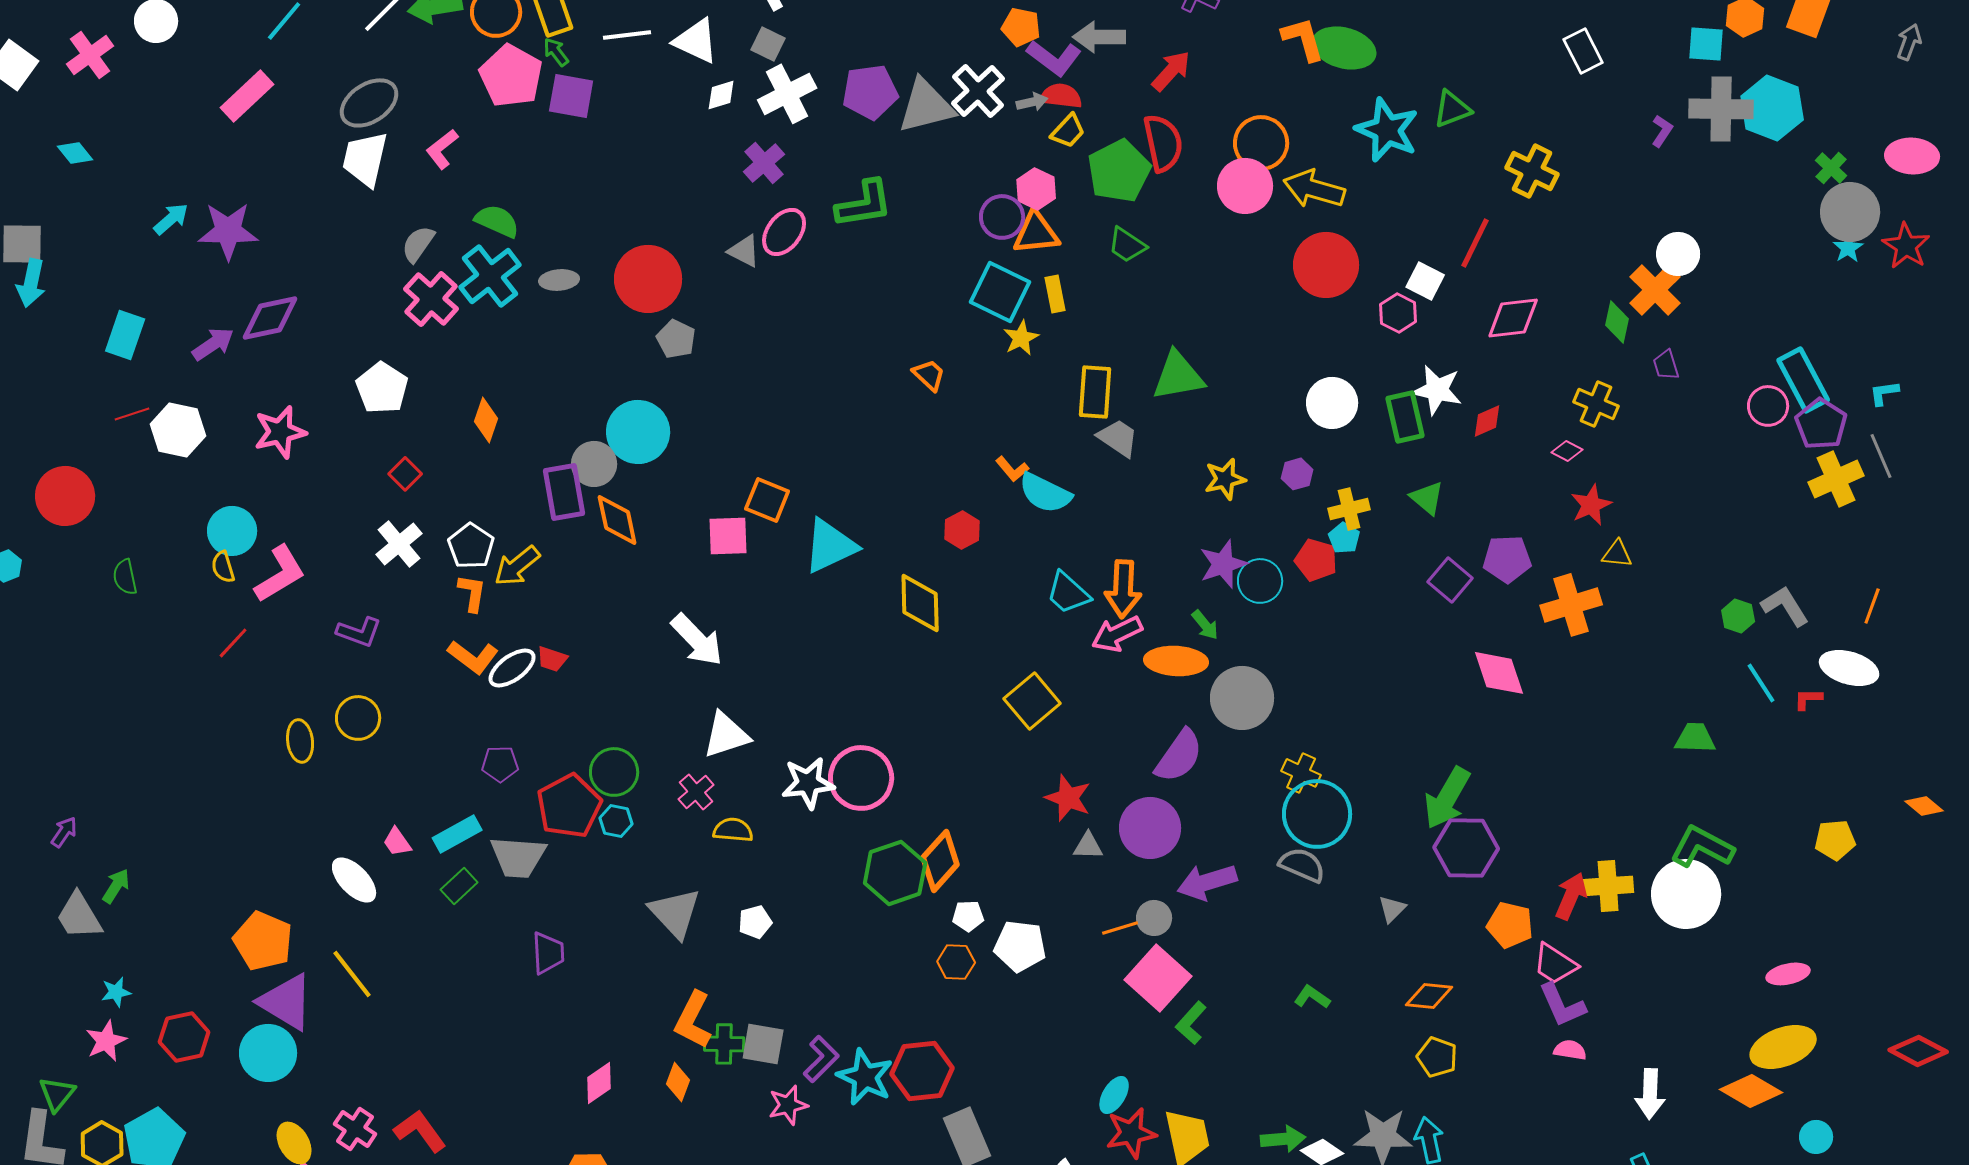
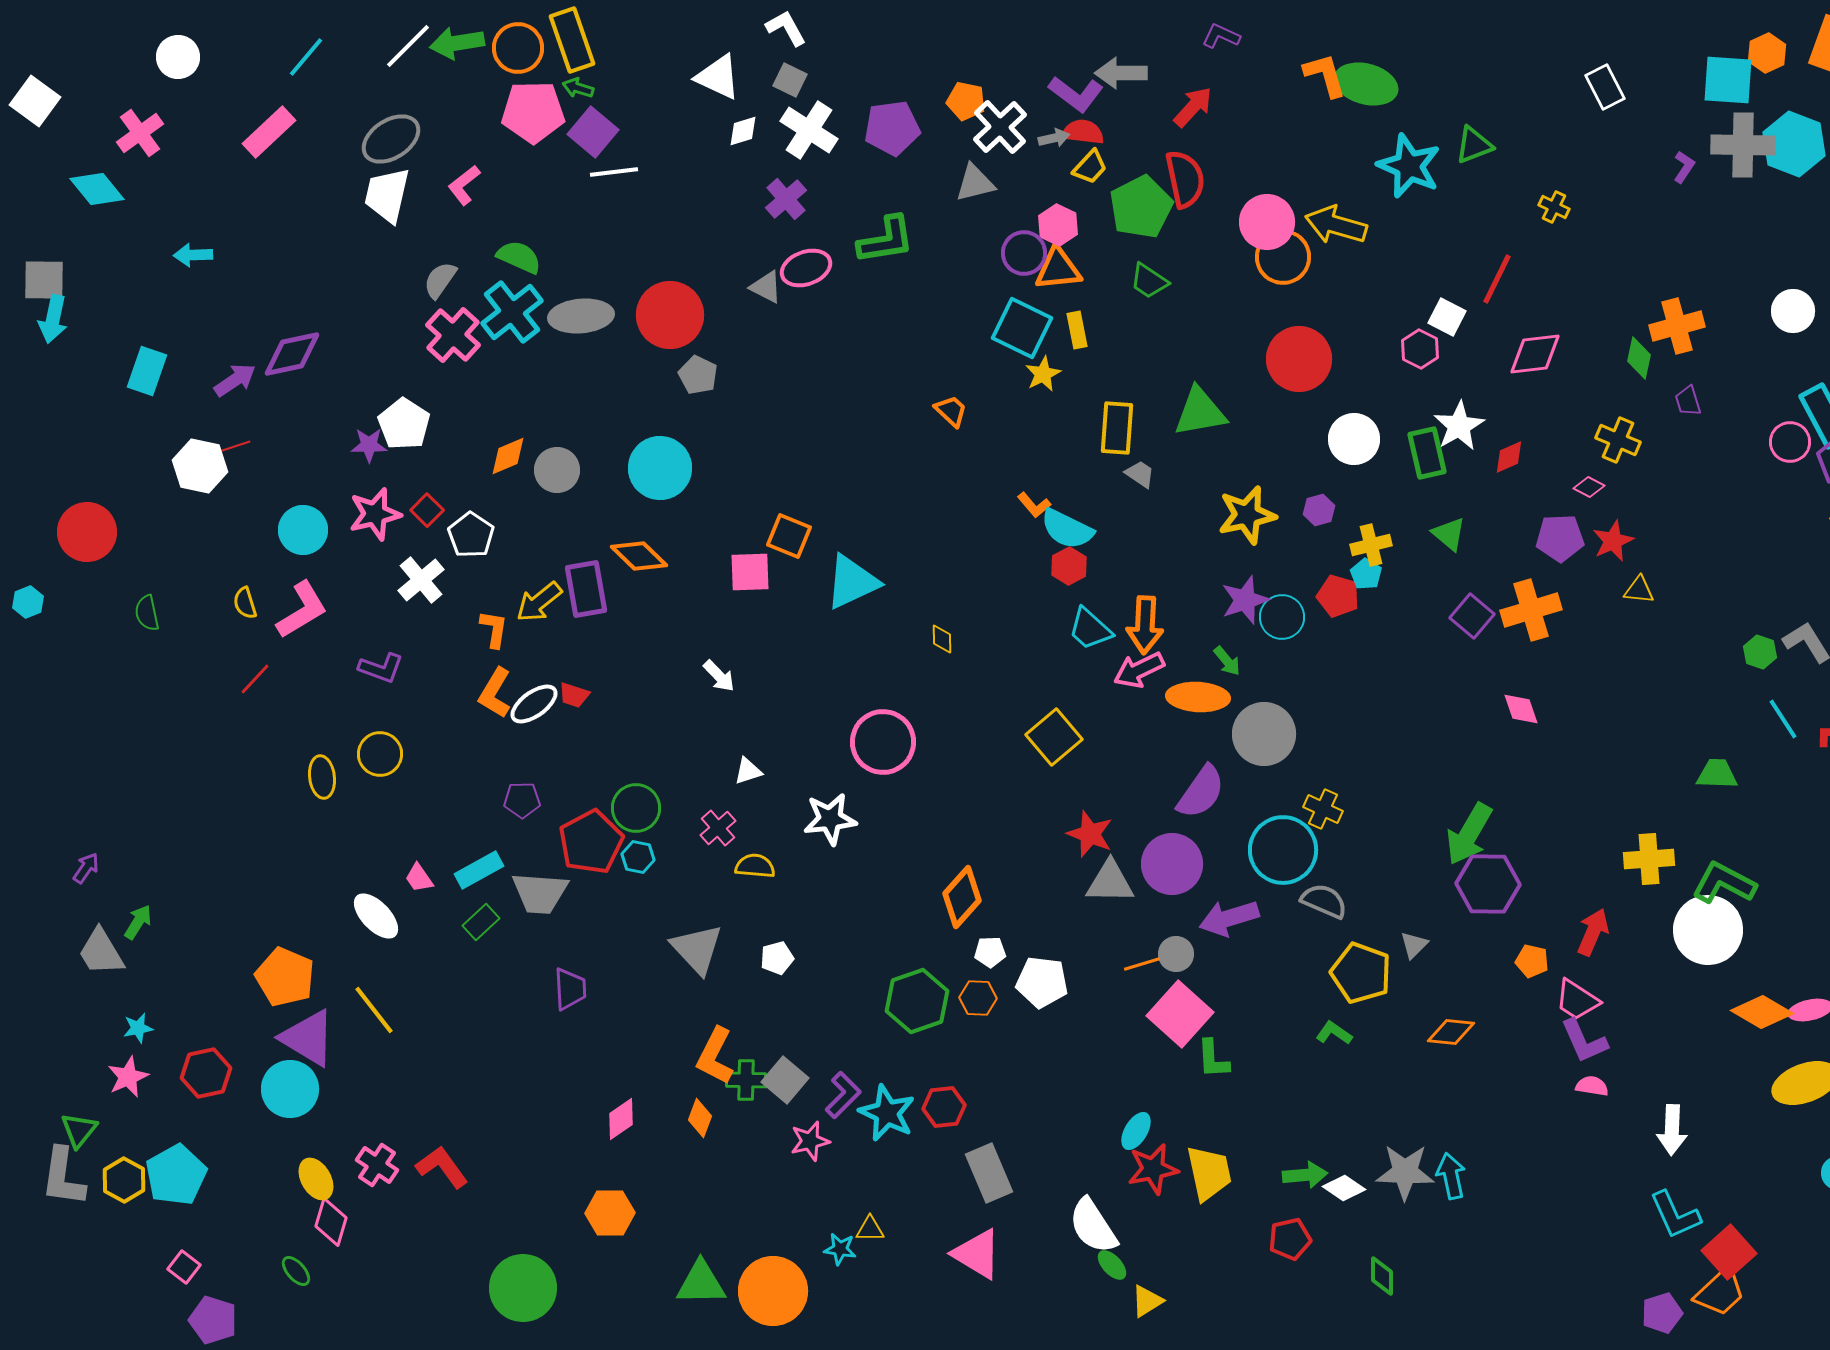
orange pentagon: (1021, 27) -> (966, 101), moved
white line: (627, 35) -> (614, 172), moved
cyan square: (1706, 44) -> (1728, 80), size x1.4
green arrow: (556, 52) -> (578, 88), turned -36
pink cross: (90, 55) -> (140, 133), moved
pink pentagon: (511, 76) -> (533, 112), turned -30
white cross: (787, 94) -> (809, 130), turned -30
purple square: (571, 96) -> (593, 132), turned 30
gray triangle: (926, 106) -> (975, 183), moved, size x0.7
orange circle: (1261, 143) -> (1283, 257), moved
cyan diamond: (75, 153) -> (97, 189), size x1.5
yellow cross: (1532, 171) -> (1554, 207), size x0.6
cyan arrow: (171, 219) -> (193, 255), turned -141
purple star: (228, 231) -> (369, 445), moved, size x0.6
pink ellipse: (784, 232) -> (806, 268), turned 33
white circle: (1678, 254) -> (1793, 311), moved
red circle: (1326, 265) -> (1299, 359), moved
gray ellipse: (559, 280) -> (581, 316), size x1.6
orange cross: (1655, 290) -> (1677, 326), turned 30
white star: (1437, 390) -> (1459, 426), turned 30
red line: (132, 414) -> (233, 447), moved
orange diamond: (486, 420) -> (508, 456), turned 48
pink star: (280, 432) -> (375, 514), moved
gray trapezoid: (1118, 438) -> (1140, 474), size x0.7
gray circle: (594, 464) -> (557, 470), moved
yellow star: (1225, 479) -> (1247, 515), size x1.4
purple rectangle: (564, 492) -> (586, 589), moved
orange diamond: (617, 520) -> (639, 556), turned -34
red hexagon: (962, 530) -> (1069, 566), moved
cyan circle: (232, 531) -> (303, 530), moved
white pentagon: (471, 546) -> (471, 535), moved
purple pentagon: (1507, 559) -> (1560, 538), moved
yellow diamond: (920, 603) -> (942, 639), size x0.5
orange cross: (1571, 605) -> (1531, 610), moved
white arrow: (697, 640) -> (719, 676), size x0.6
orange L-shape: (473, 657) -> (495, 693), turned 84
pink diamond: (1499, 673) -> (1521, 709), size x0.7
white triangle: (726, 735) -> (748, 771), size x0.6
pink circle: (861, 778) -> (883, 742), moved
cyan circle: (1317, 814) -> (1283, 850), moved
gray triangle: (1088, 846) -> (1110, 882), size x1.6
green hexagon: (895, 873) -> (917, 1001), moved
yellow cross: (1608, 886) -> (1649, 859), moved
orange pentagon: (1510, 925) -> (1532, 961), size x0.7
green L-shape: (1191, 1023) -> (1213, 1059), turned -45
gray square: (763, 1044) -> (785, 1080), turned 30
yellow pentagon: (1437, 1057) -> (1361, 973), moved, size x1.5
red hexagon: (922, 1071) -> (944, 1107), size x0.7
orange diamond: (1751, 1091) -> (1762, 1012), moved

